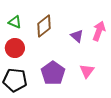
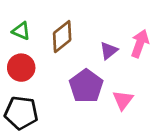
purple triangle: (77, 36) -> (109, 51), turned 40
purple pentagon: (53, 73) -> (86, 86), moved

